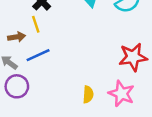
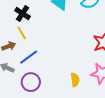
purple circle: (17, 86) -> (31, 82), moved

